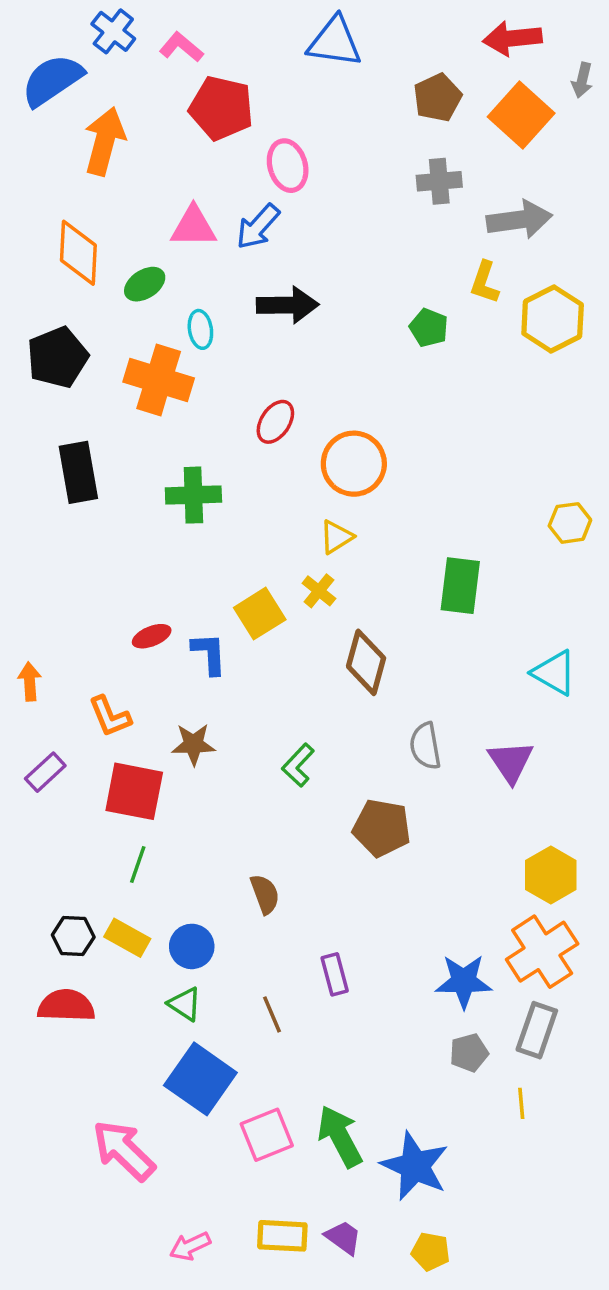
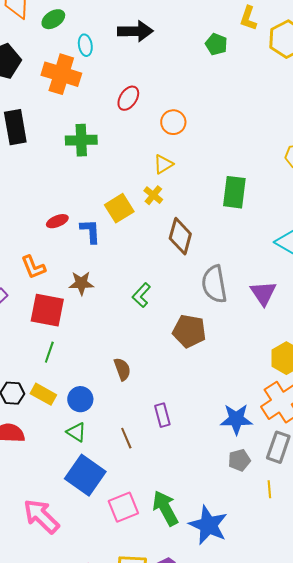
orange circle: (354, 464) -> (173, 122), size x0.7
gray semicircle: (425, 746) -> (214, 284), size x1.4

